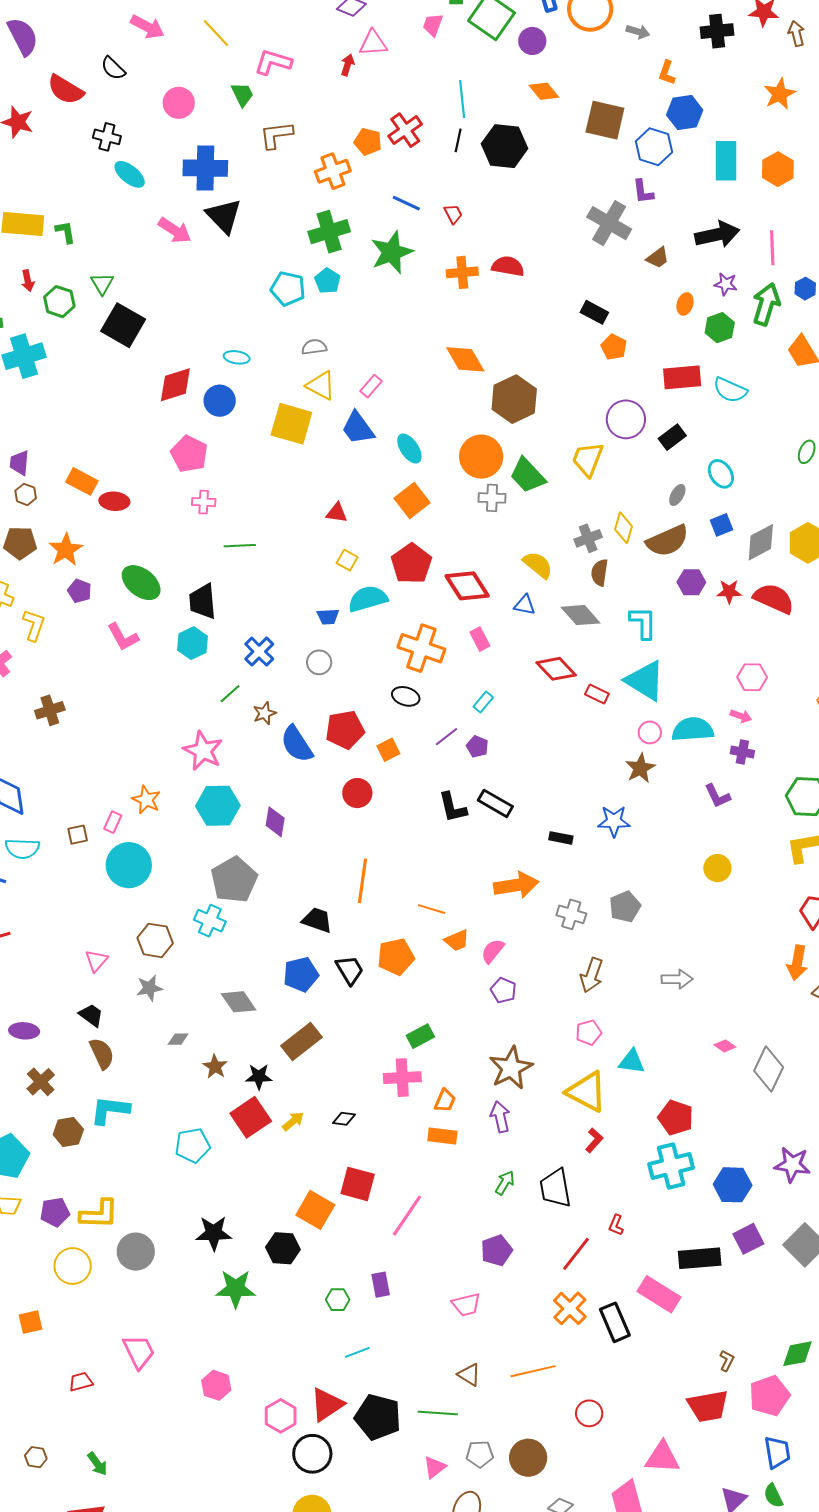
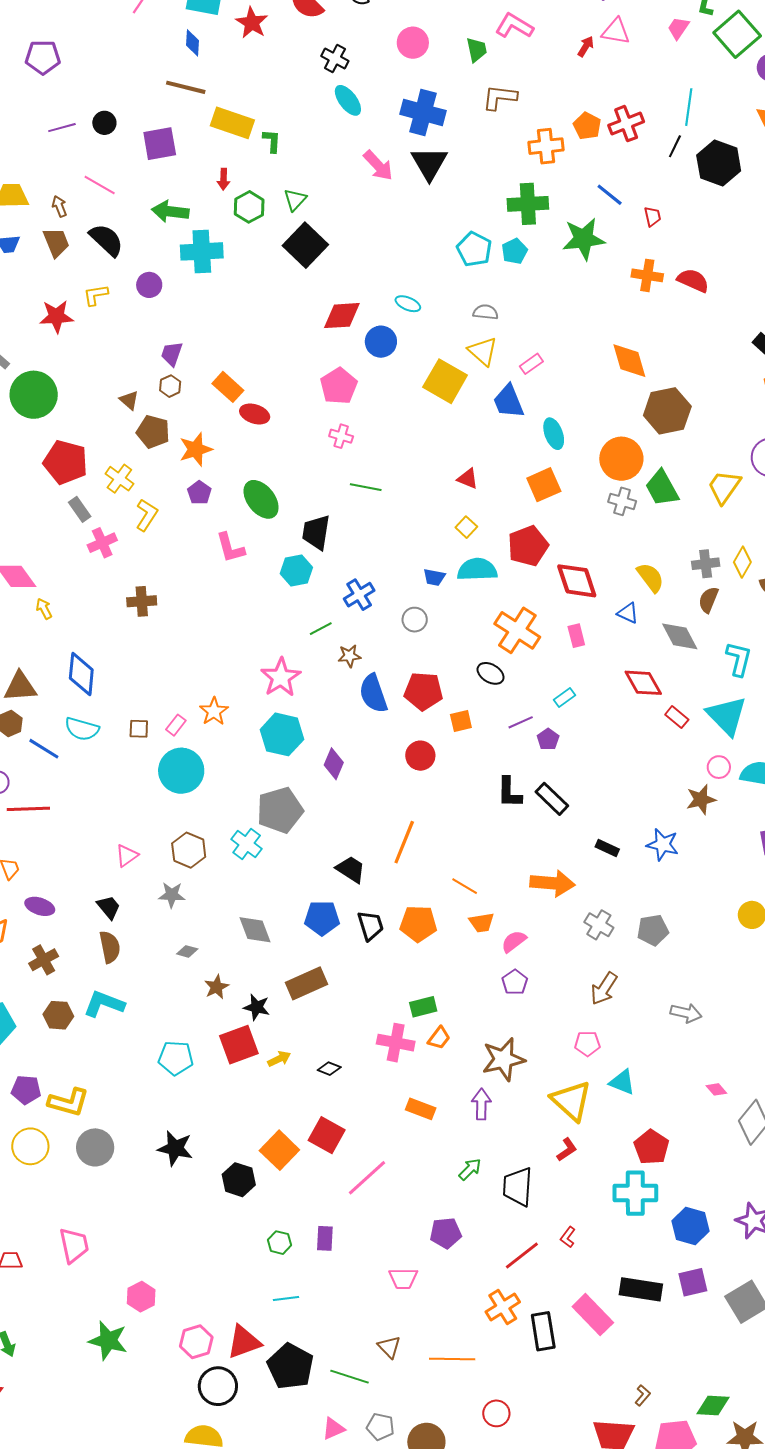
orange trapezoid: (445, 1101) -> (439, 1038), moved
green star: (236, 1289) -> (108, 1341), moved

